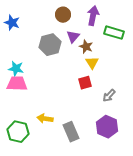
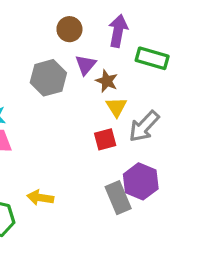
gray arrow: (109, 96) -> (144, 126), moved, size x1.5
purple hexagon: (107, 127) -> (141, 181), moved
gray rectangle: (71, 132) -> (118, 198), moved

